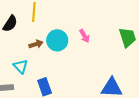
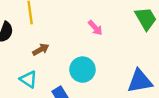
cyan circle: (57, 40) -> (82, 70), moved

